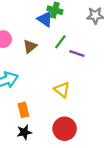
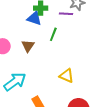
purple line: (77, 54) -> (66, 14), moved

